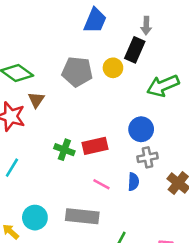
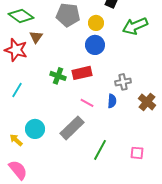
yellow circle: (113, 68) -> (96, 23), moved
blue circle: (141, 129) -> (95, 45), moved
gray rectangle: (82, 216) -> (72, 128), turned -50

